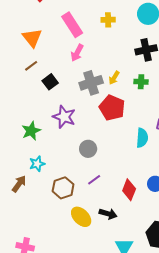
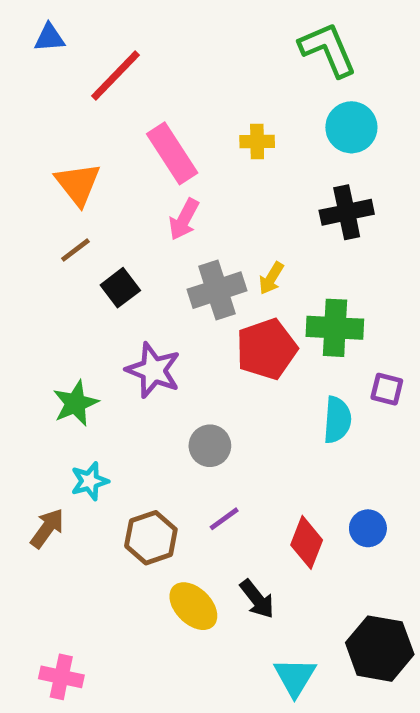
green cross: (141, 82) -> (335, 328), moved, size x1.6
red pentagon: (112, 108) -> (267, 349), turned 30
black arrow: (108, 214) -> (257, 599), turned 36

